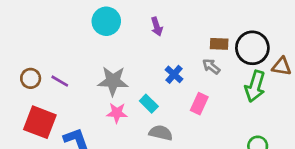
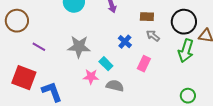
brown rectangle: (219, 44) -> (147, 17), moved
brown circle: (31, 78) -> (17, 21), moved, size x1.5
pink star: (117, 113) -> (91, 77), moved

